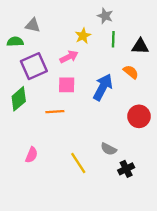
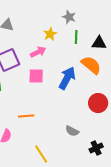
orange semicircle: (131, 72) -> (91, 65), size x1.5
orange line: (55, 112) -> (26, 116), moved
yellow line: (78, 163) -> (41, 154), moved
black cross: (126, 169) -> (96, 148), moved

